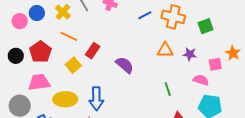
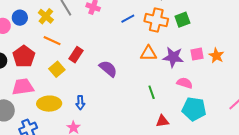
green square: (206, 26) -> (182, 20), moved
purple star: (190, 54) -> (173, 57), size x1.5
pink square: (215, 64) -> (197, 54), moved
blue arrow: (96, 99) -> (80, 103), size x0.6

